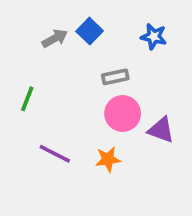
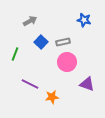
blue square: (90, 31) -> (41, 42), moved
purple triangle: (161, 130) -> (87, 84), moved
orange star: (108, 159) -> (52, 97), moved

